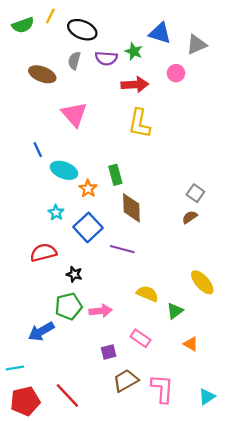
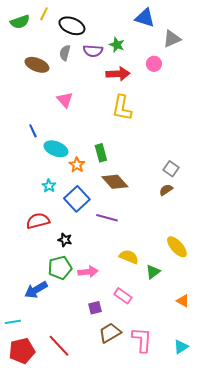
blue triangle: (160, 33) -> (145, 18), moved
pink triangle: (74, 114) -> (65, 100), size x0.7
brown diamond: (131, 208) -> (115, 182), turned -40
orange triangle: (191, 344) -> (183, 301), moved

